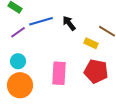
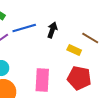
black arrow: (69, 23) -> (52, 30), turned 56

